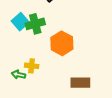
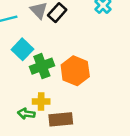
green cross: (35, 24) -> (42, 66), moved
brown rectangle: (80, 83) -> (61, 119), moved

